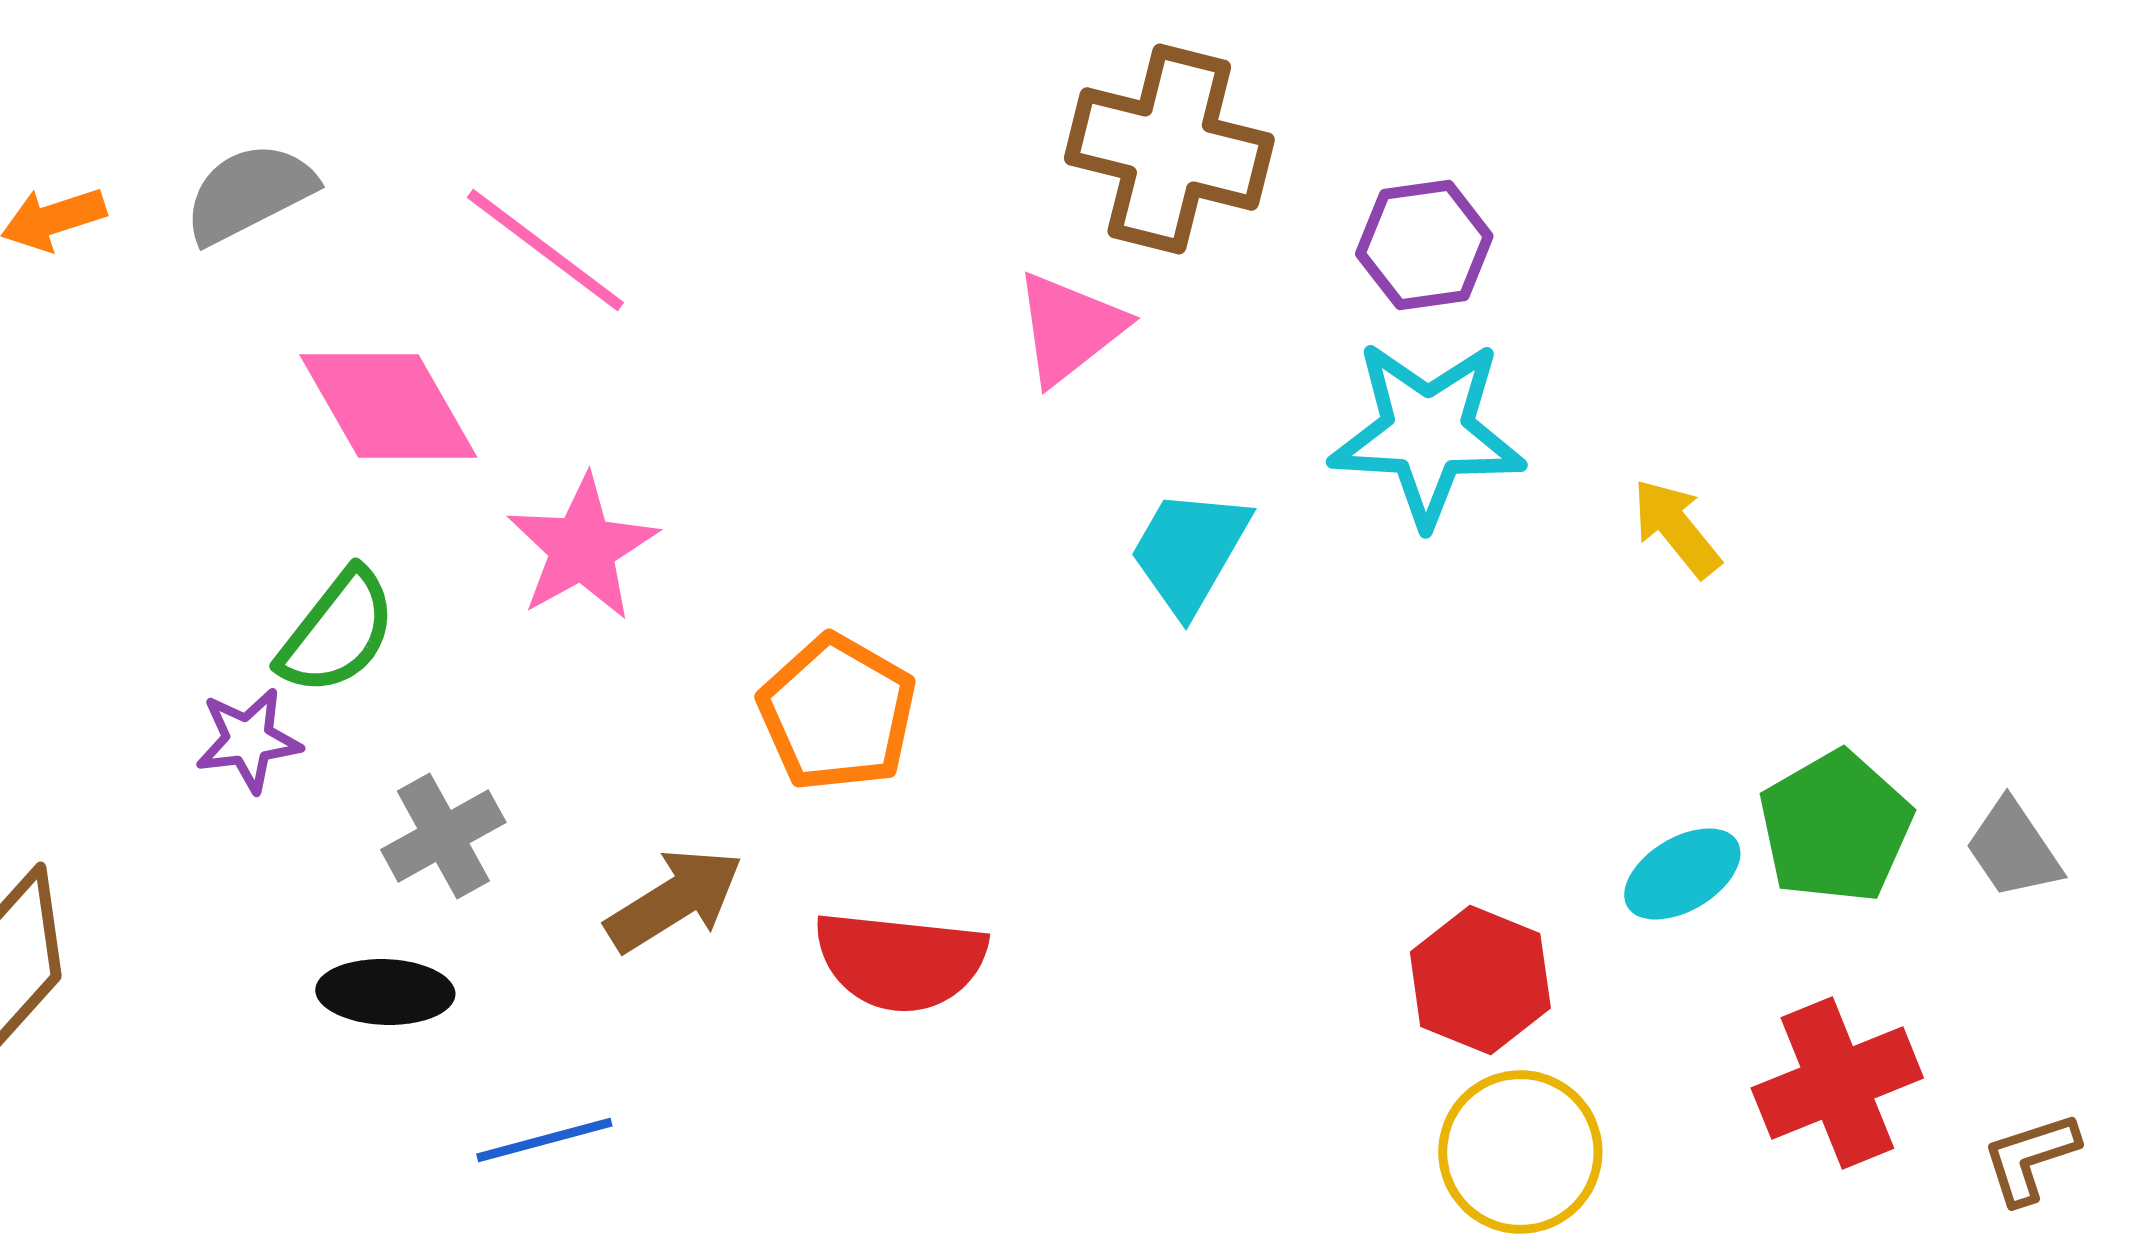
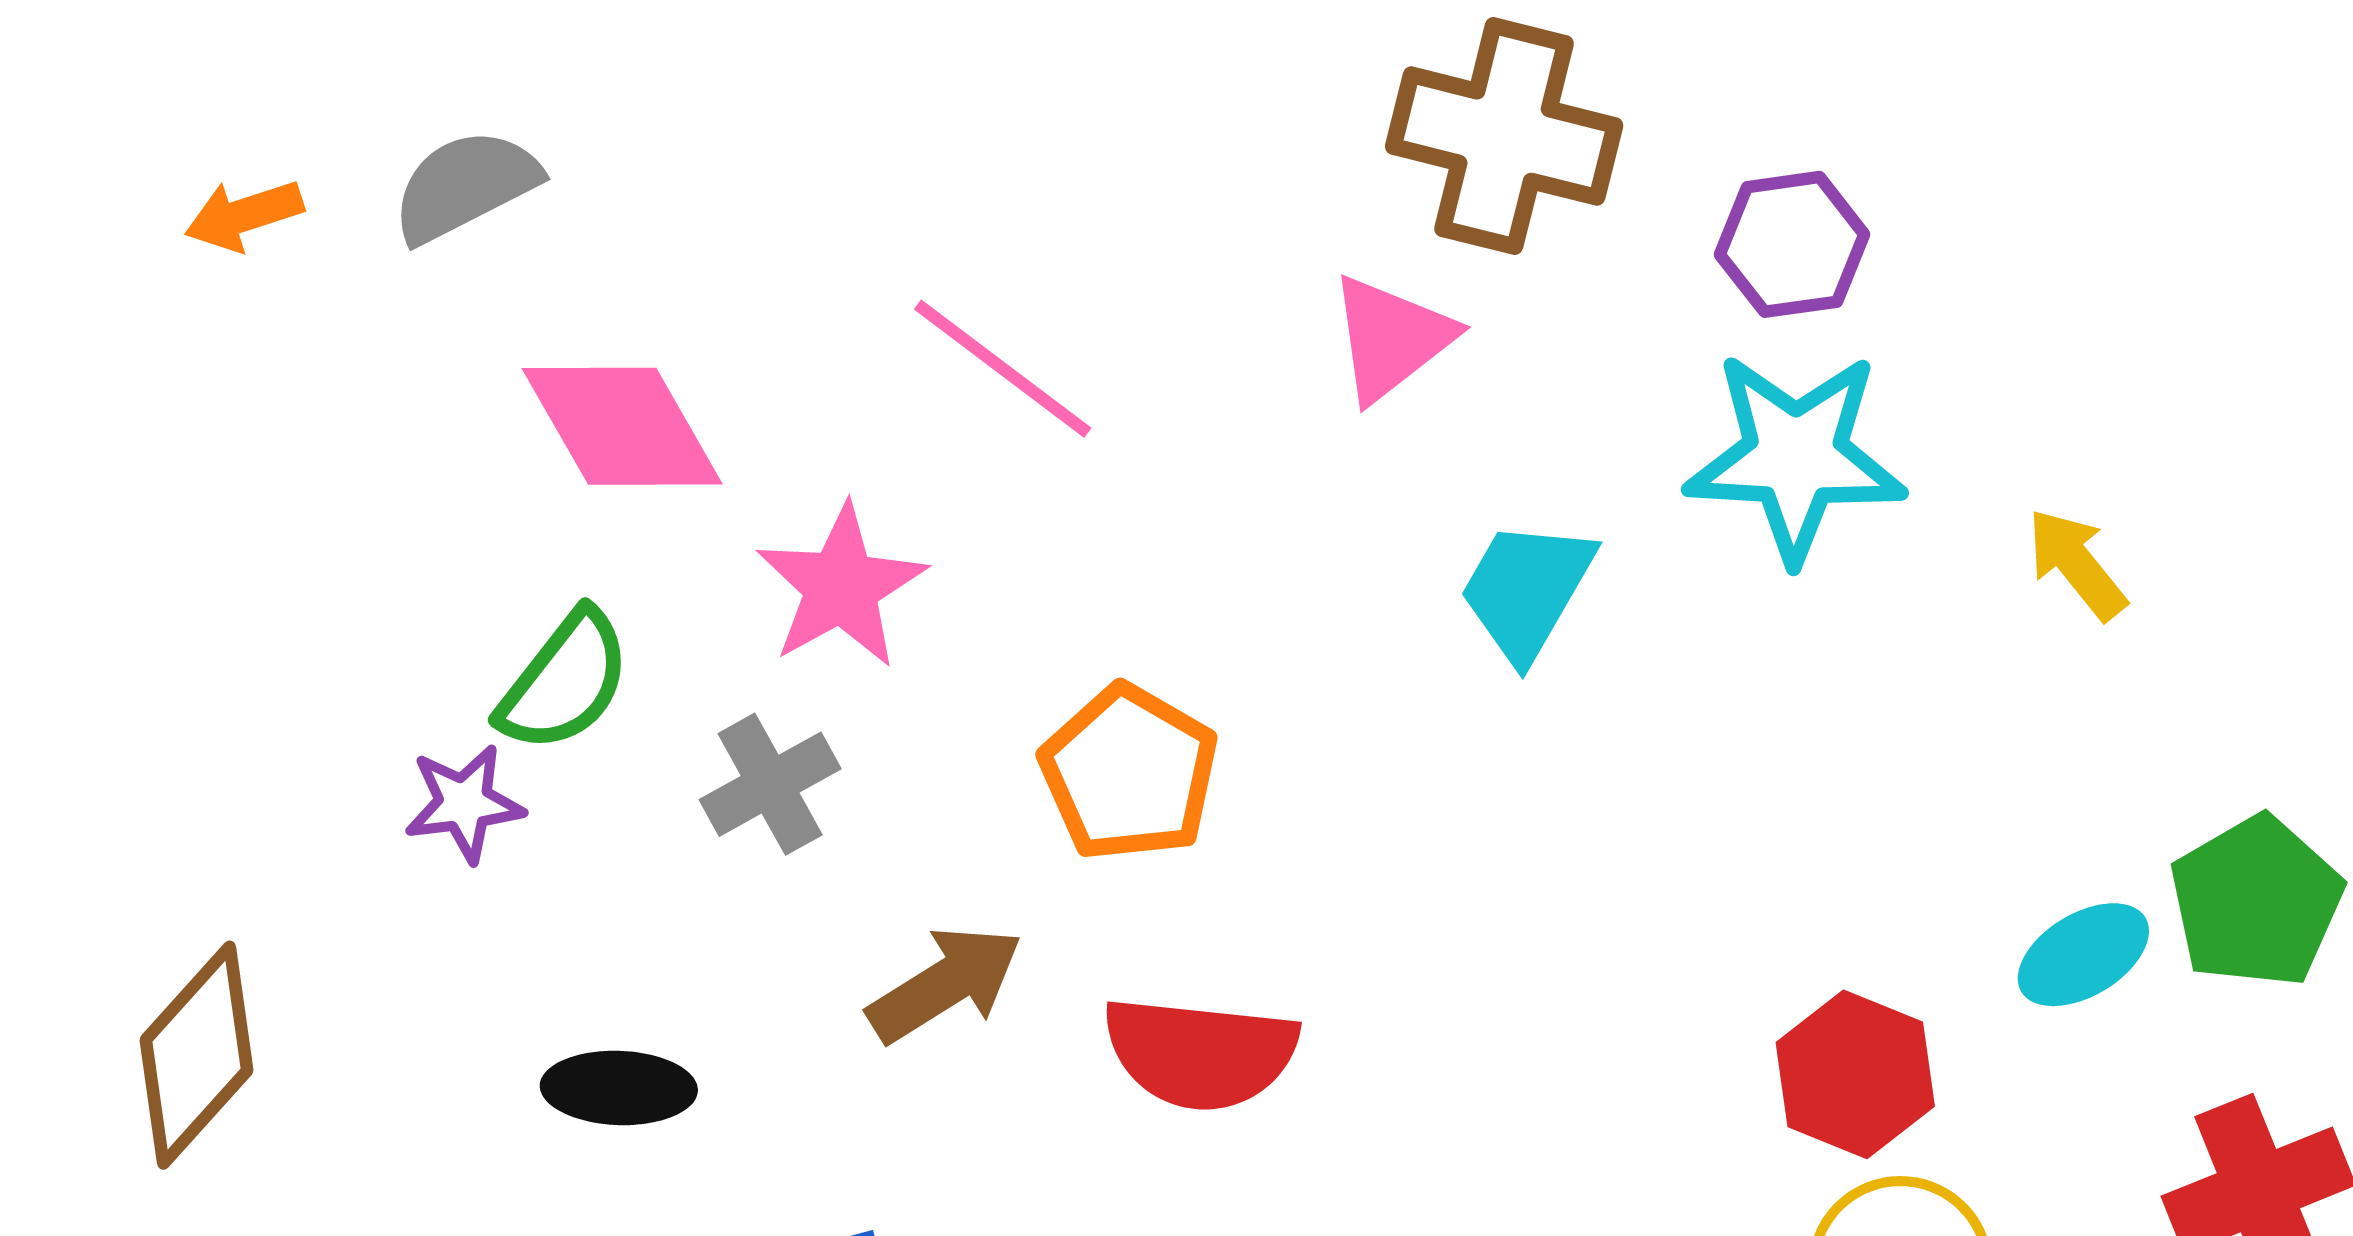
pink line: (545, 250) -> (1003, 369), moved
gray cross: (443, 836) -> (770, 784), moved

